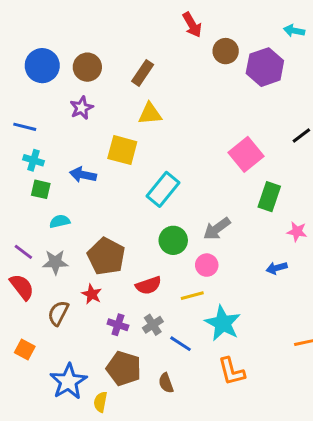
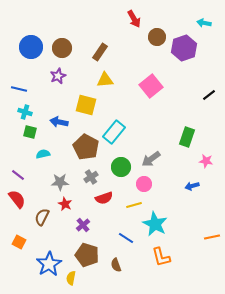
pink square: (246, 154) -> (151, 86), moved
brown pentagon: (106, 256) -> (86, 147), moved
gray star: (55, 262) -> (60, 182), moved
purple cross: (118, 325) -> (83, 225), turned 32
gray cross: (153, 325) -> (91, 177), moved

